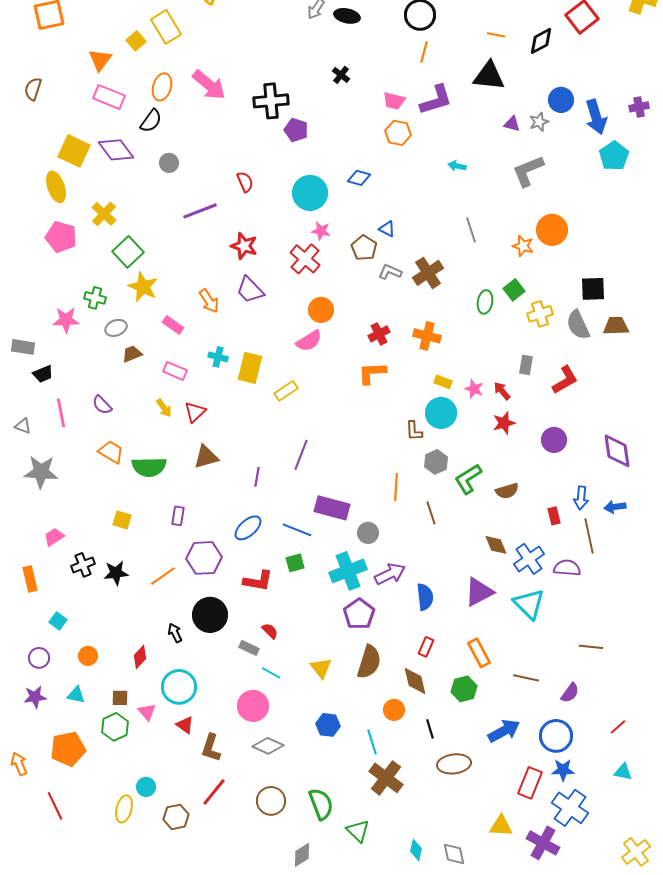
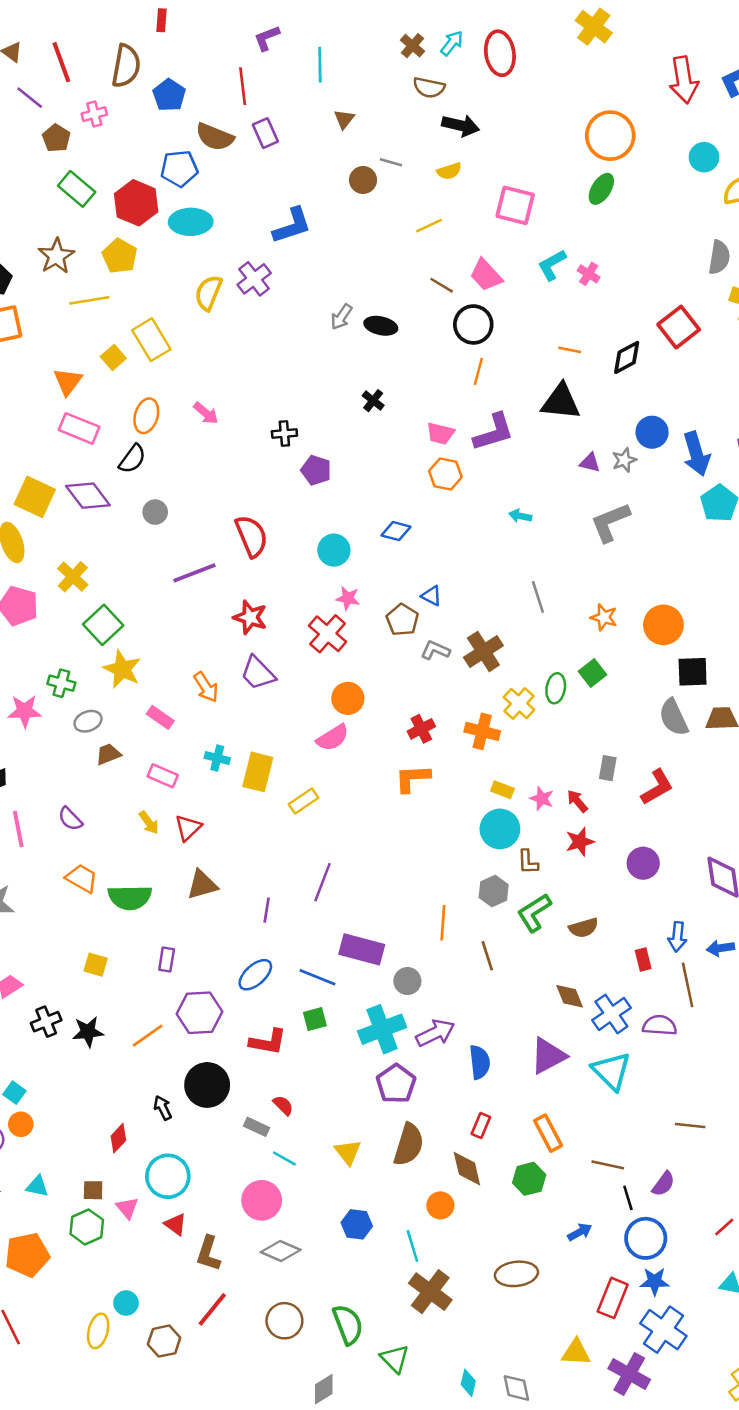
pink arrow: (209, 85) -> (206, 413), size x0.6
black cross: (271, 101) -> (284, 433), size x0.6
red semicircle: (245, 182) -> (251, 536), size x1.6
cyan circle: (310, 193) -> (334, 550), size x0.7
orange circle: (552, 230) -> (663, 625), moved
yellow cross: (540, 314) -> (519, 703), moved, turned -30
brown L-shape: (414, 431) -> (528, 862), moved
orange circle: (88, 656) -> (21, 1124), moved
black line: (430, 729) -> (628, 1198), moved
blue arrow: (504, 731) -> (580, 1232), size x0.6

